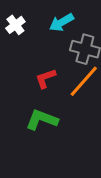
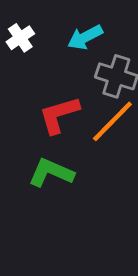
red L-shape: (46, 78) -> (59, 115), size x1.4

